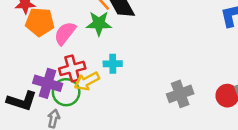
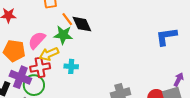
orange pentagon: (40, 22) -> (14, 51), moved
yellow arrow: (87, 81) -> (49, 54), moved

